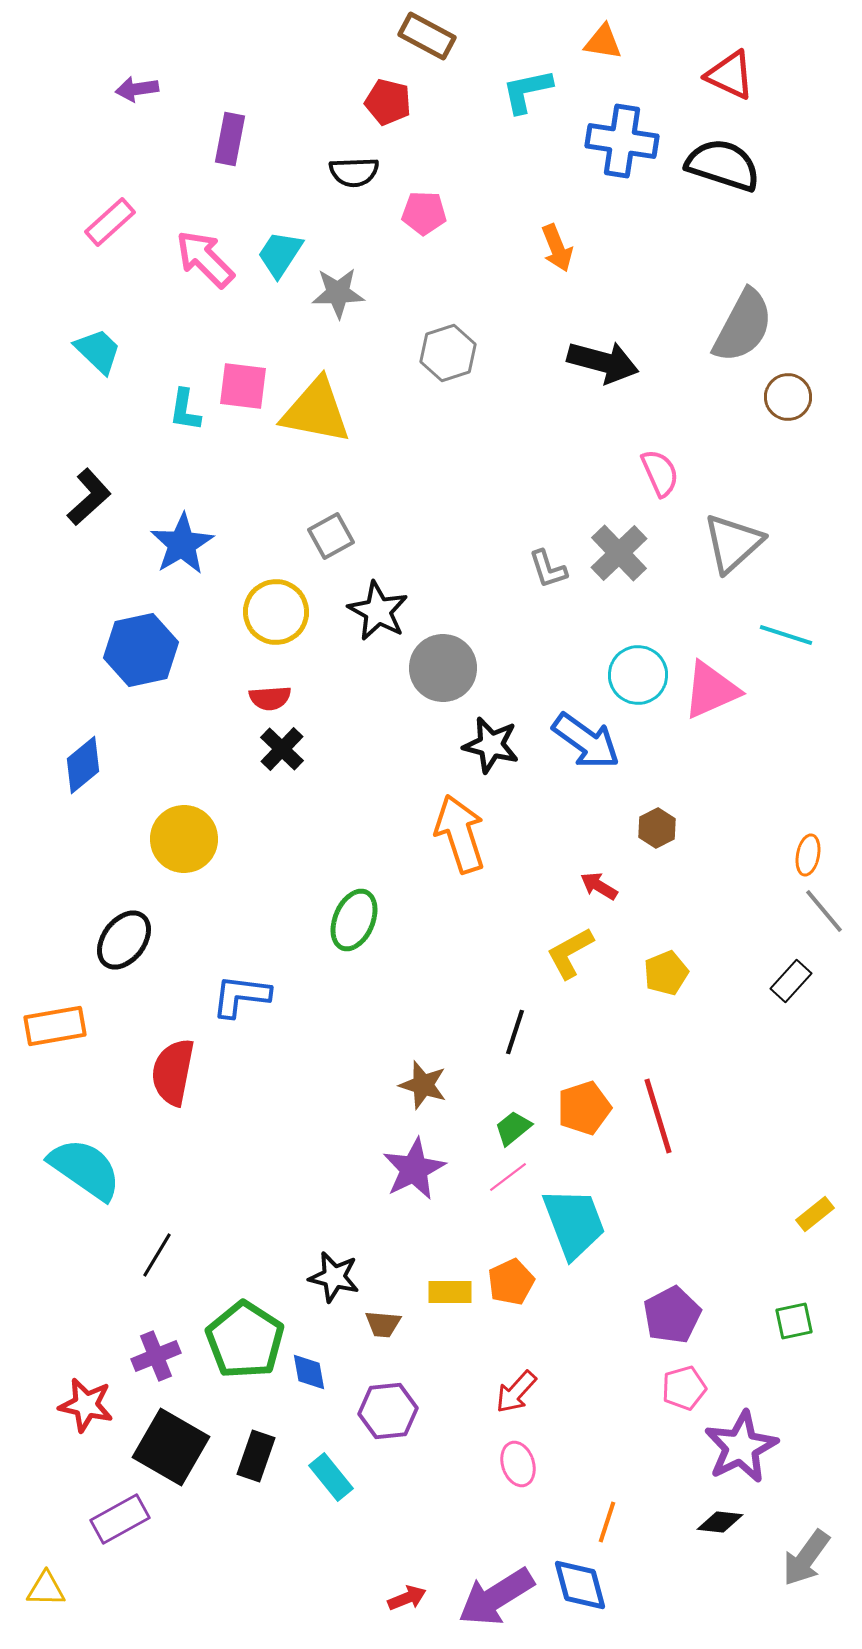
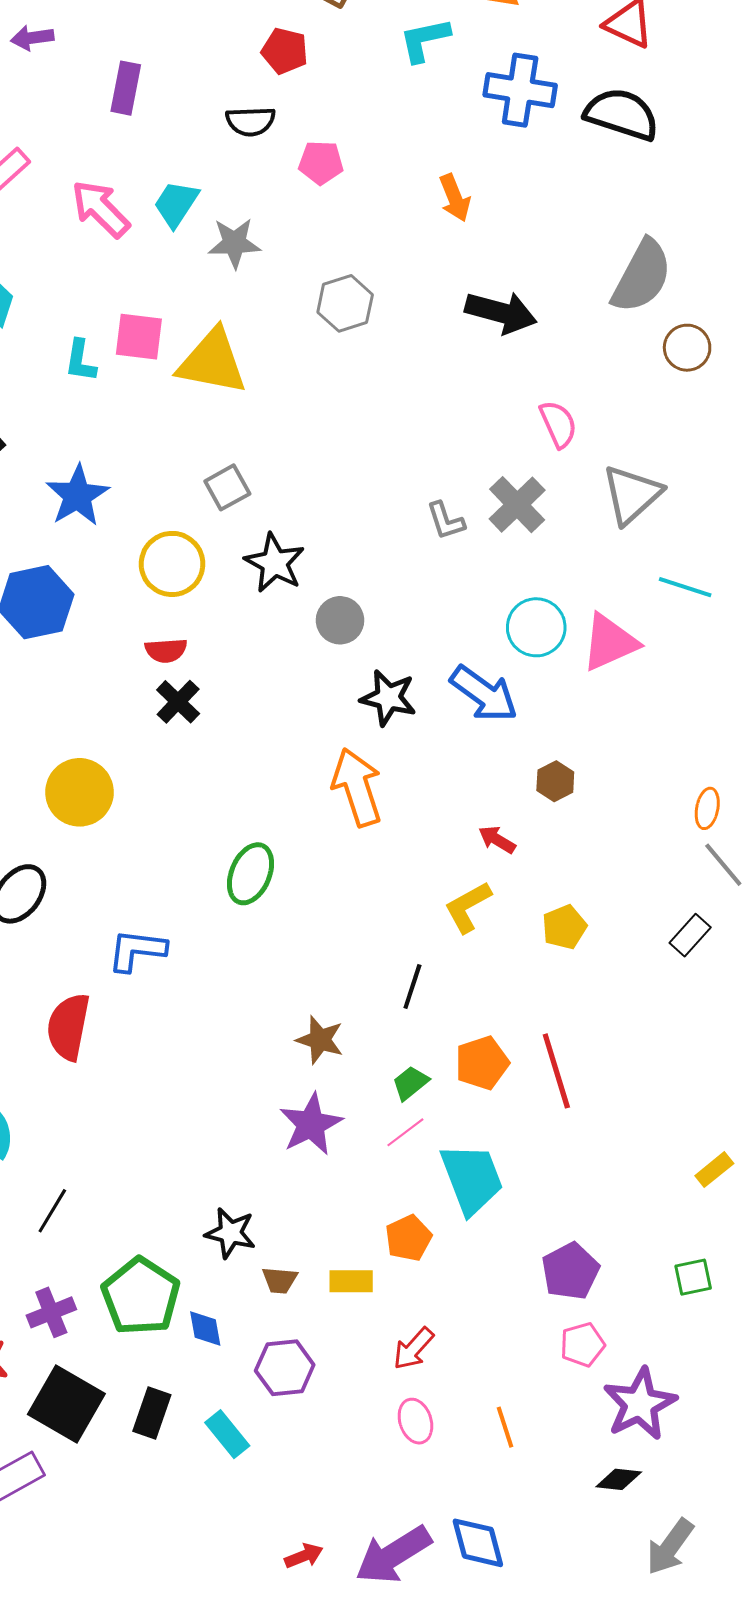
gray circle: (443, 668) -> (340, 620), size x0.7
yellow rectangle: (450, 1292) -> (351, 1281), moved
orange line: (607, 1522) -> (505, 1427), moved, turned -36
gray arrow: (806, 1558) -> (670, 1547), moved

